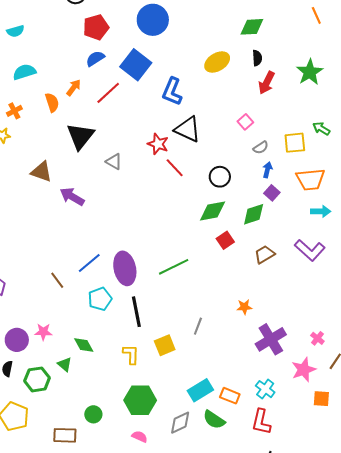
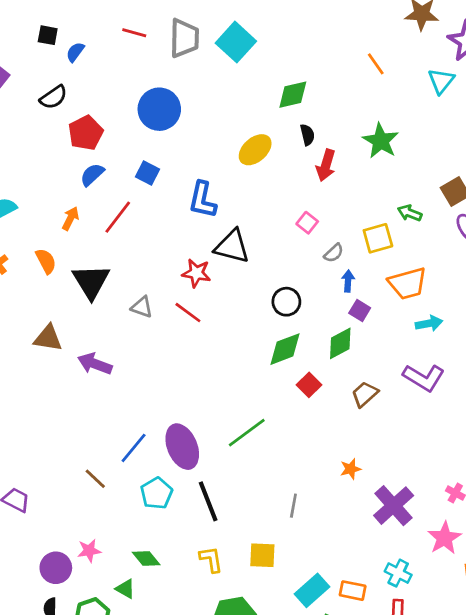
blue square: (136, 65) -> (148, 173), size x0.6
orange semicircle: (52, 102) -> (46, 261), moved
red line: (175, 168) -> (188, 313), moved
yellow square: (165, 345) -> (262, 555), moved, turned 35

